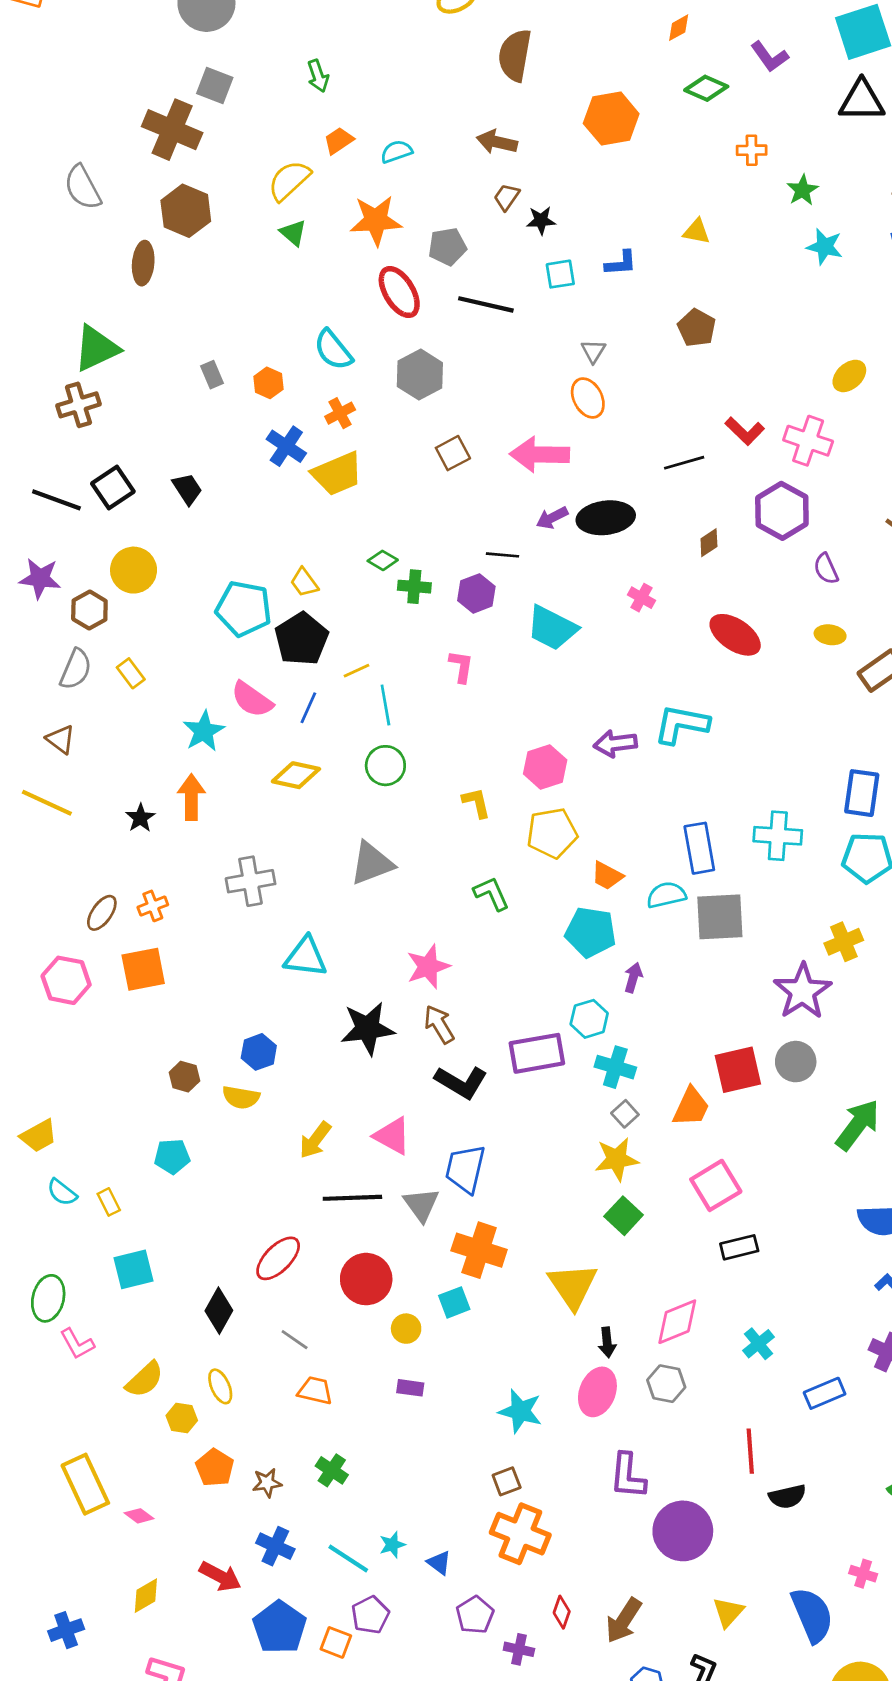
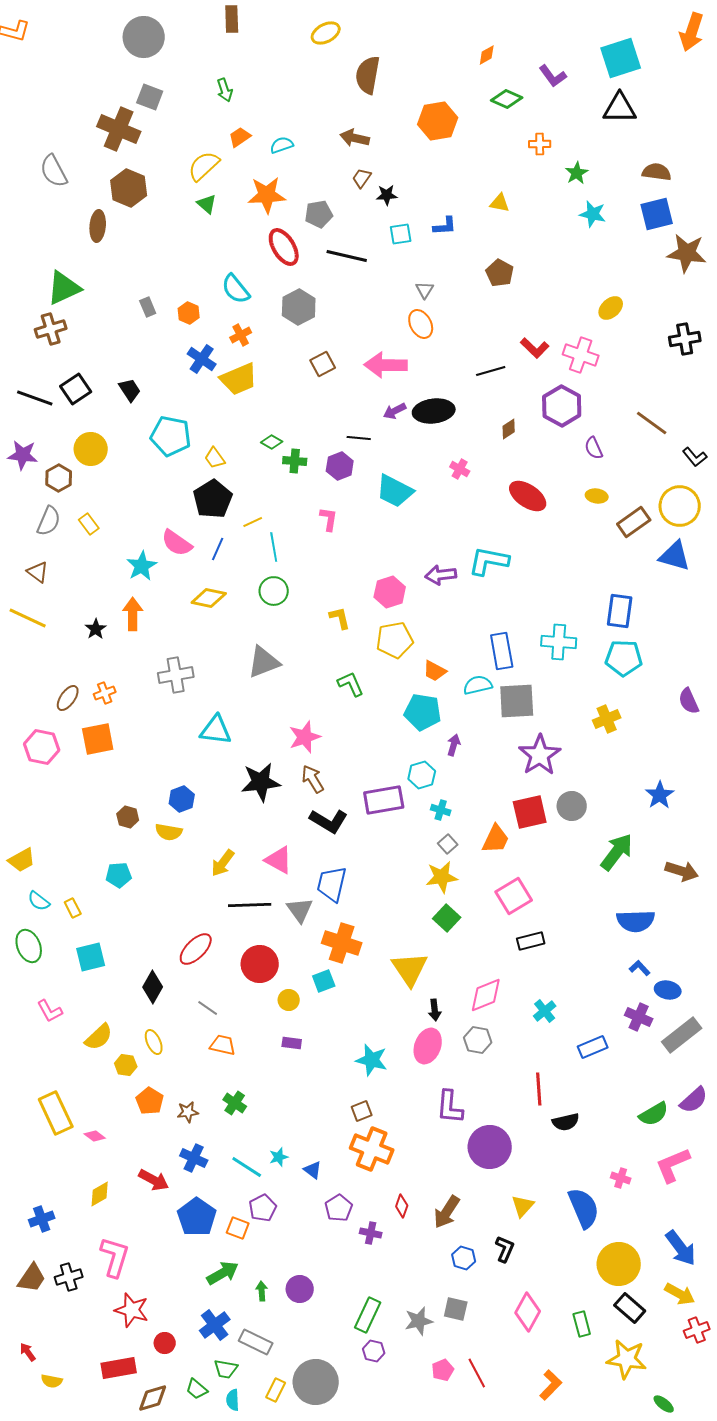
cyan pentagon: (244, 609) -> (171, 436), moved
purple star: (803, 991) -> (540, 755), moved
cyan cross: (615, 1067) -> (441, 810), size x0.7
green ellipse: (48, 1298) -> (29, 946), moved, turned -36

